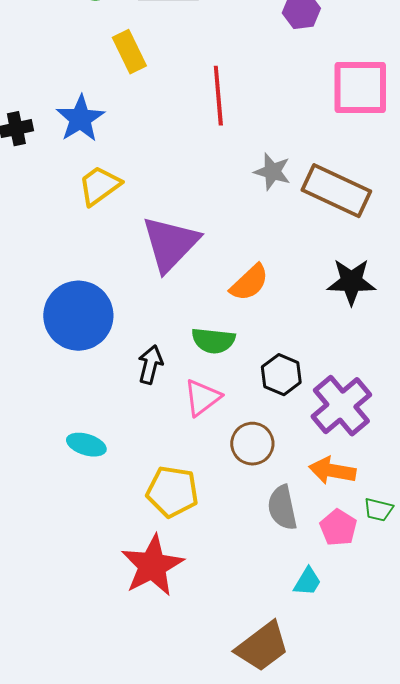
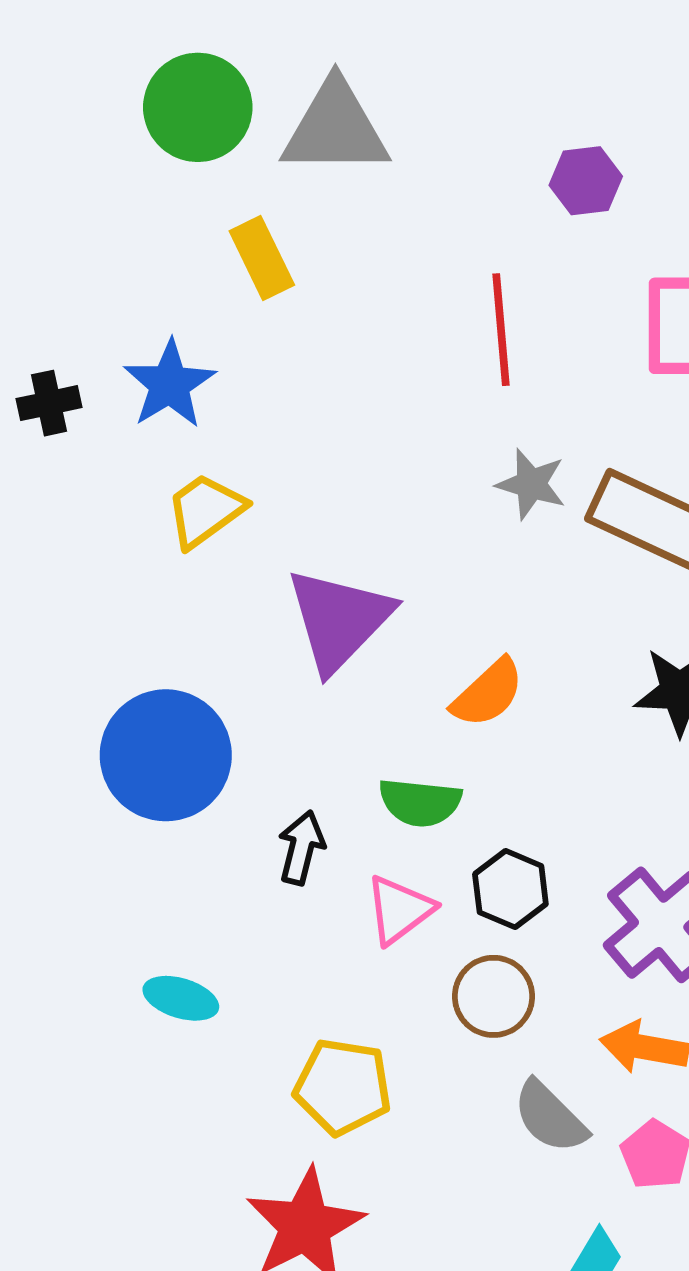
red line: (218, 96) -> (501, 330), moved
black hexagon: (281, 375) -> (510, 889), moved
gray semicircle: (282, 508) -> (550, 1117), turned -33

